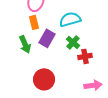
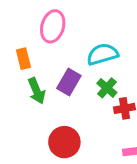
orange rectangle: (34, 22) -> (23, 59), moved

